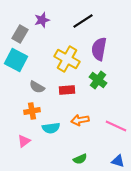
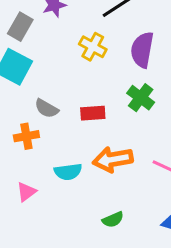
yellow cross: (67, 59) -> (93, 47), moved, size x0.7
orange cross: (32, 111) -> (26, 136), moved
orange arrow: (80, 120) -> (113, 159), size x1.4

